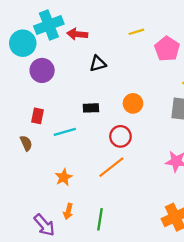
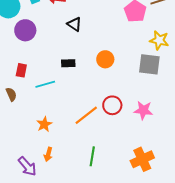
black triangle: (98, 64) -> (74, 24), turned 49
red circle: (120, 136) -> (112, 105), moved
green line: (100, 219) -> (92, 156), moved

